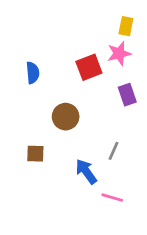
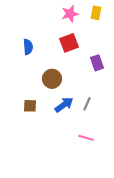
pink star: (119, 54) -> (70, 14), moved
blue arrow: (86, 171) -> (64, 105), moved, turned 90

